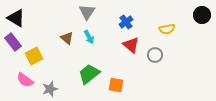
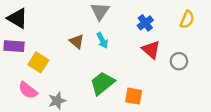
yellow semicircle: (167, 29) -> (187, 19), moved, turned -56
purple rectangle: (13, 42) -> (14, 46), turned -48
yellow square: (34, 56) -> (38, 62), turned -30

